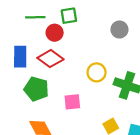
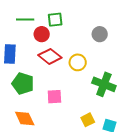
red diamond: (50, 59) -> (50, 56), moved
yellow circle: (97, 72) -> (78, 62), moved

